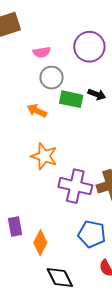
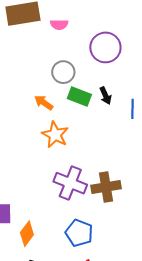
pink semicircle: (42, 52) -> (59, 25), moved
black arrow: (97, 94) -> (106, 96), turned 36
orange star: (44, 156) -> (55, 135), moved

